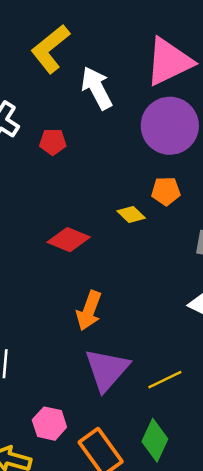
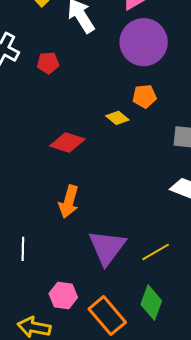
orange arrow: (89, 311) -> (69, 202), moved

